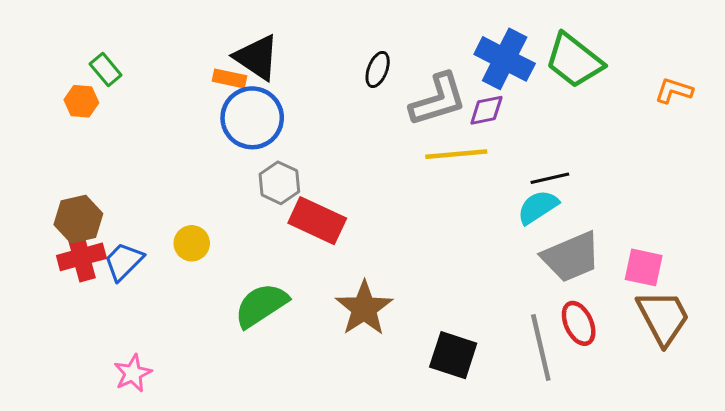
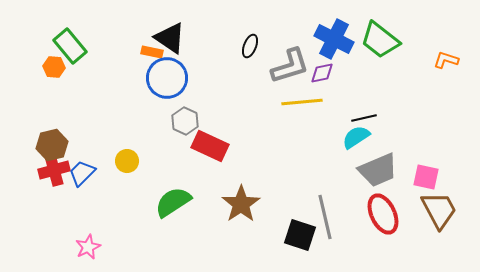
green rectangle: (106, 69) -> (70, 46), size x1.6
red ellipse: (579, 323) -> (383, 214), size x1.4
gray line: (541, 348) -> (325, 217), moved

